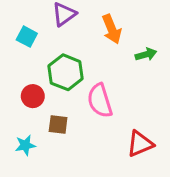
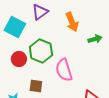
cyan square: (27, 37) -> (15, 27), size x1.5
red circle: (33, 96) -> (19, 59), moved

